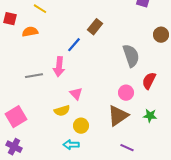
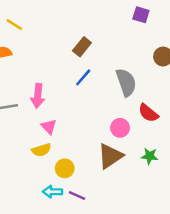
blue line: (74, 45) -> (83, 77), moved
red semicircle: (149, 81) -> (148, 113), turned -78
pink triangle: (76, 94) -> (49, 127), moved
purple line: (127, 148) -> (77, 195), moved

